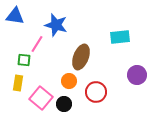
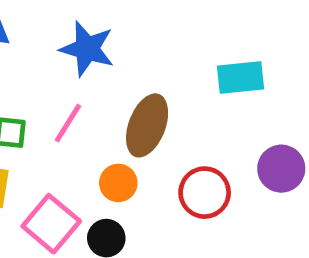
pink line: (37, 44) -> (68, 123), moved
red circle: (96, 92) -> (205, 193), moved

